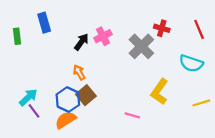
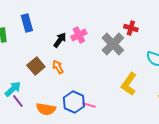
brown square: (86, 95) -> (36, 66), moved
blue hexagon: (68, 100) -> (74, 102), moved
pink line: (132, 115) -> (89, 105), moved
orange semicircle: (66, 120) -> (46, 109), turned -138

